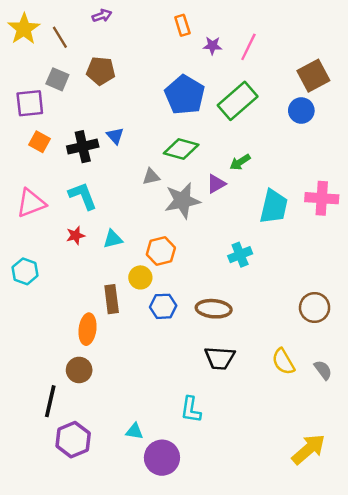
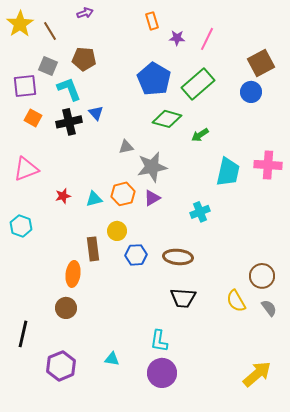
green diamond: (181, 149) -> (167, 119), moved
purple triangle: (216, 184) -> (152, 198), moved
cyan L-shape: (83, 196) -> (69, 89), moved
orange hexagon: (161, 251) -> (123, 194), moved
brown circle: (315, 308) -> (262, 276), moved
black line: (50, 401) -> (23, 334), moved
purple circle: (162, 458) -> (162, 373), moved

